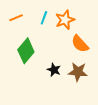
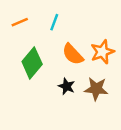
orange star: (65, 20) -> (102, 52), moved
orange semicircle: (80, 44) -> (73, 54), moved

